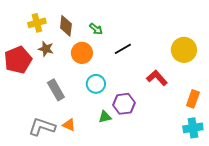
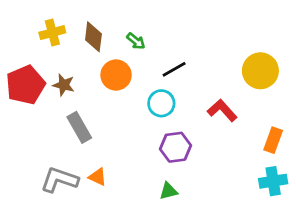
brown star: (46, 49) -> (64, 85), moved
cyan circle: (96, 84) -> (161, 103), moved
green triangle: (105, 117) -> (168, 191), moved

